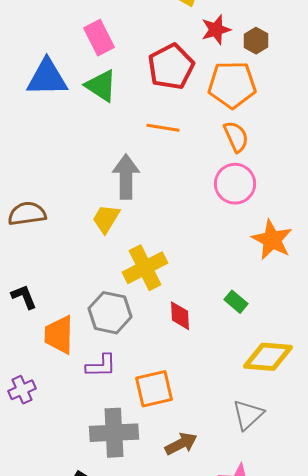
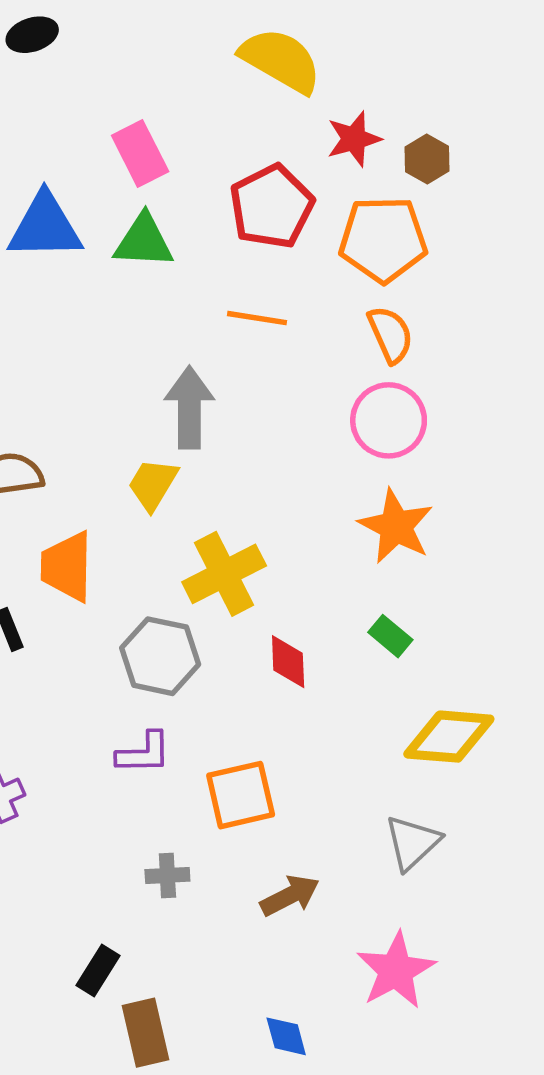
green triangle: (101, 86) -> (144, 241), turned -30
orange star: (272, 240) -> (396, 526), moved
orange trapezoid: (59, 335) -> (67, 567), moved
gray cross: (114, 433) -> (167, 875), size x0.5

